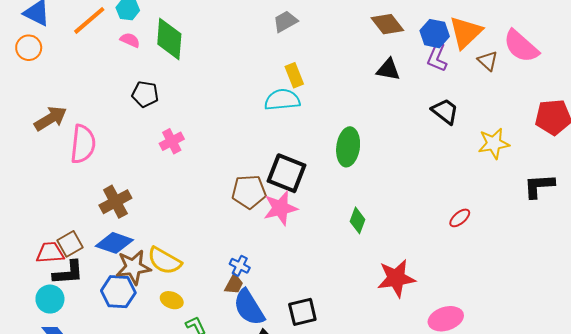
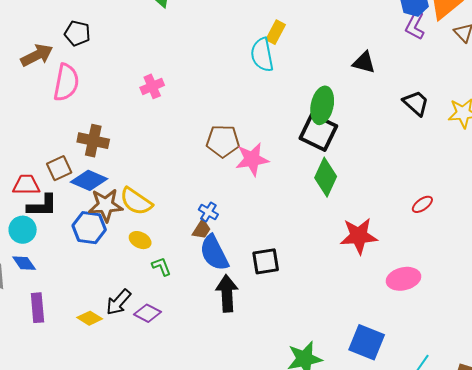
black triangle: (388, 70) -> (364, 62), moved
yellow rectangle: (294, 75) -> (276, 32), turned 45
black pentagon: (145, 94) -> (77, 33), moved
cyan semicircle: (282, 100) -> (262, 55), turned -100
black trapezoid: (445, 111) -> (416, 103), moved
black square: (287, 173) -> (318, 132), moved
brown cross: (115, 202) -> (93, 141), turned 36
red ellipse: (460, 218) -> (422, 204), moved
green diamond: (358, 220) -> (326, 177), size x1.5
brown square: (70, 244) -> (59, 168), moved

